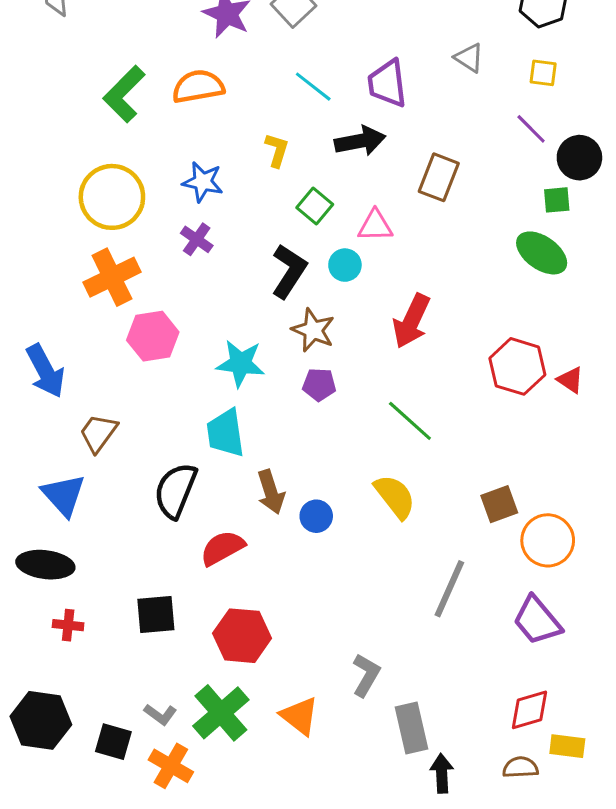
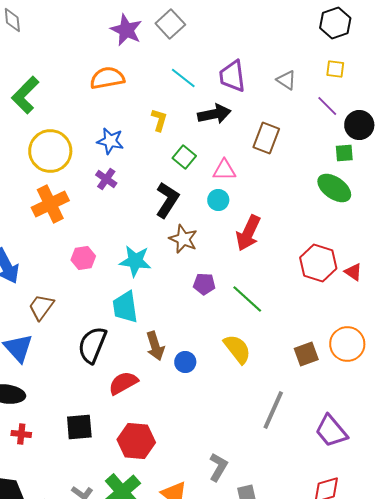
gray triangle: (469, 58) -> (286, 80), moved
green L-shape: (124, 94) -> (25, 95), moved
cyan circle: (345, 265) -> (218, 200), moved
pink hexagon: (153, 336) -> (83, 258), moved, size x0.7
purple pentagon: (319, 385) -> (204, 284), moved
orange circle: (548, 540) -> (347, 344), moved

